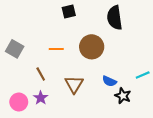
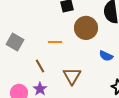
brown circle: (92, 47) -> (86, 28), moved
blue semicircle: (109, 81) -> (106, 56), moved

